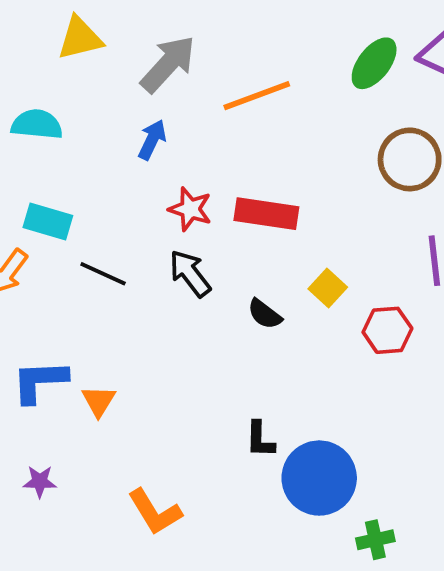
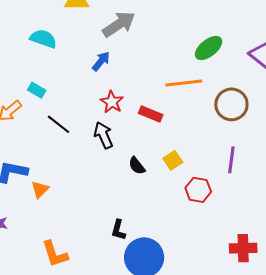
green ellipse: (374, 63) -> (209, 48), moved
orange line: (257, 96) -> (184, 83), moved
red rectangle: (266, 214) -> (151, 114), size x0.7
cyan rectangle: (48, 221) -> (37, 90), size x0.7

